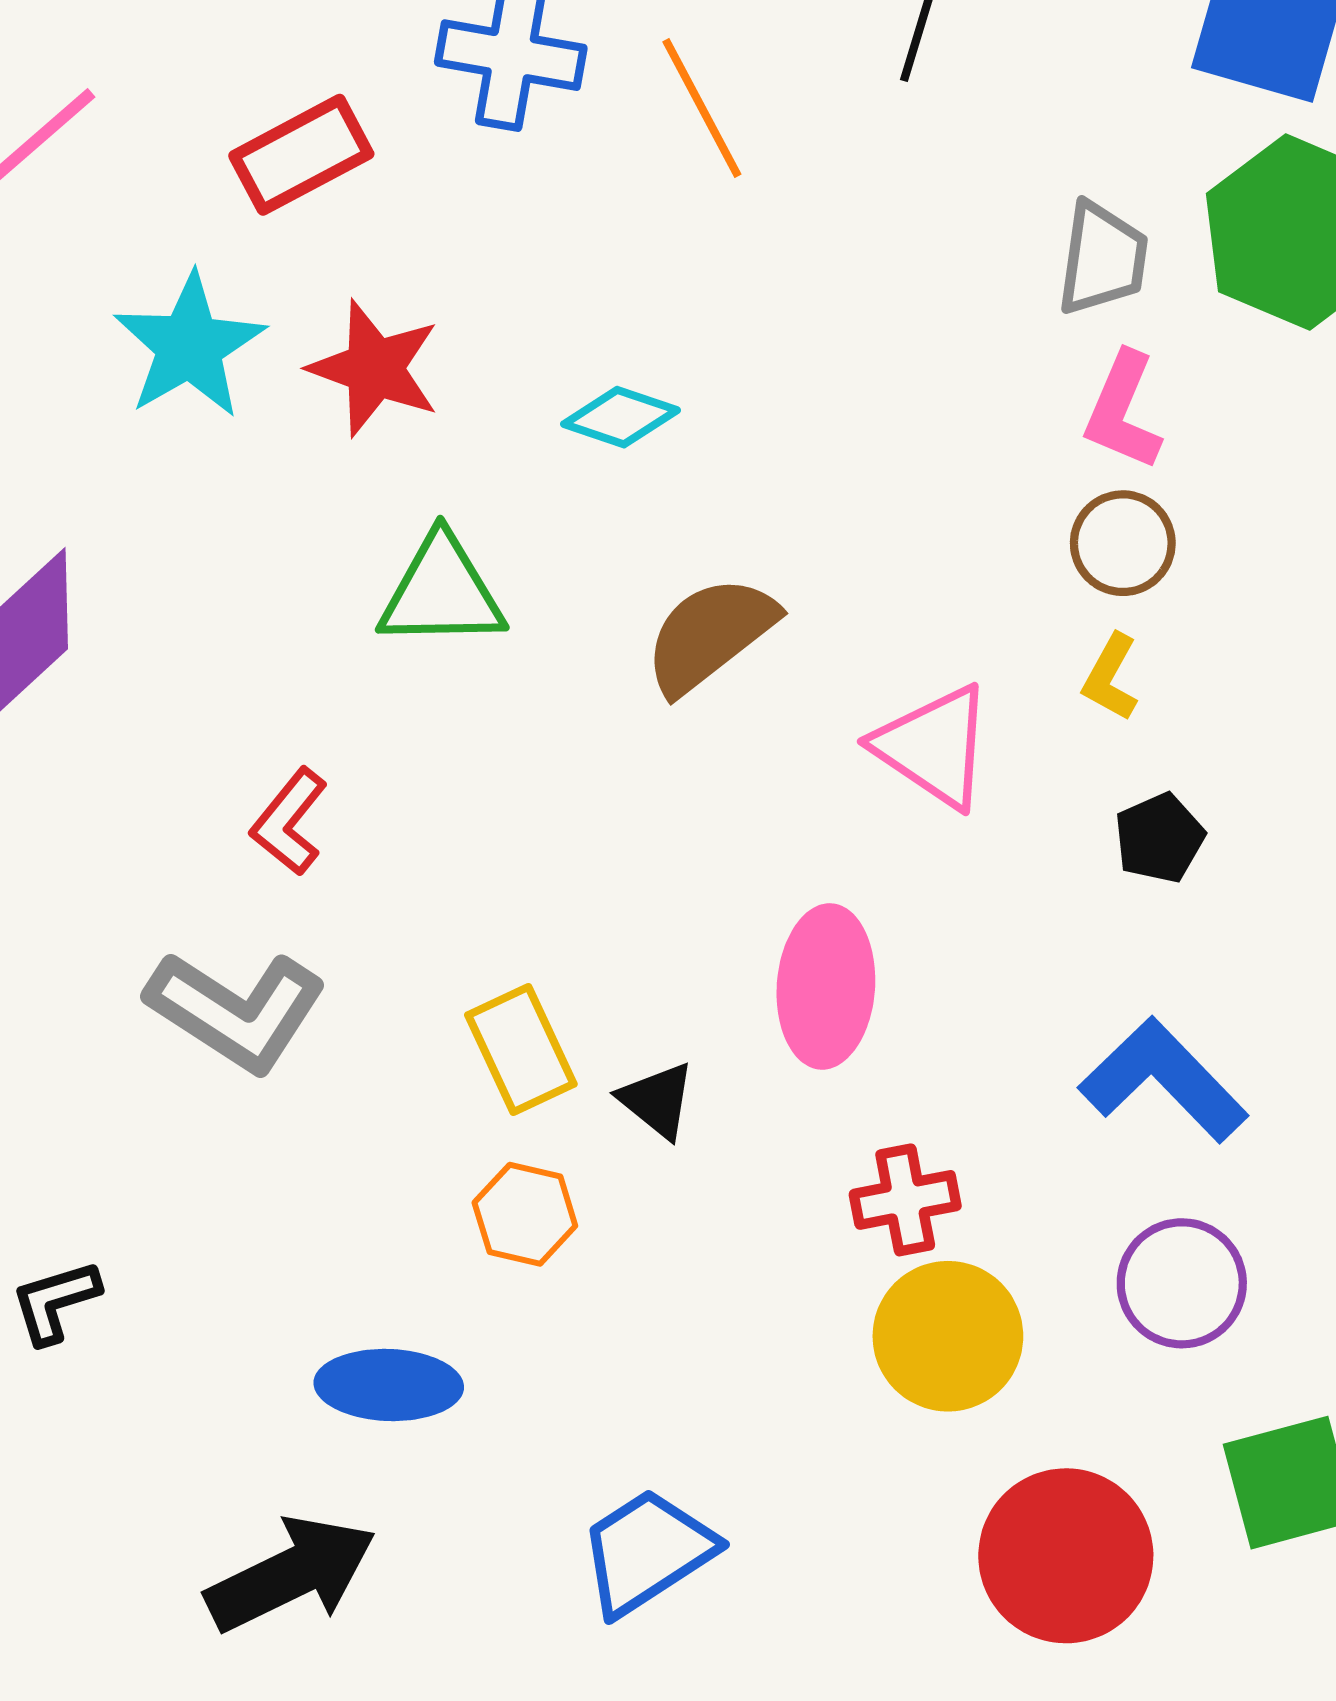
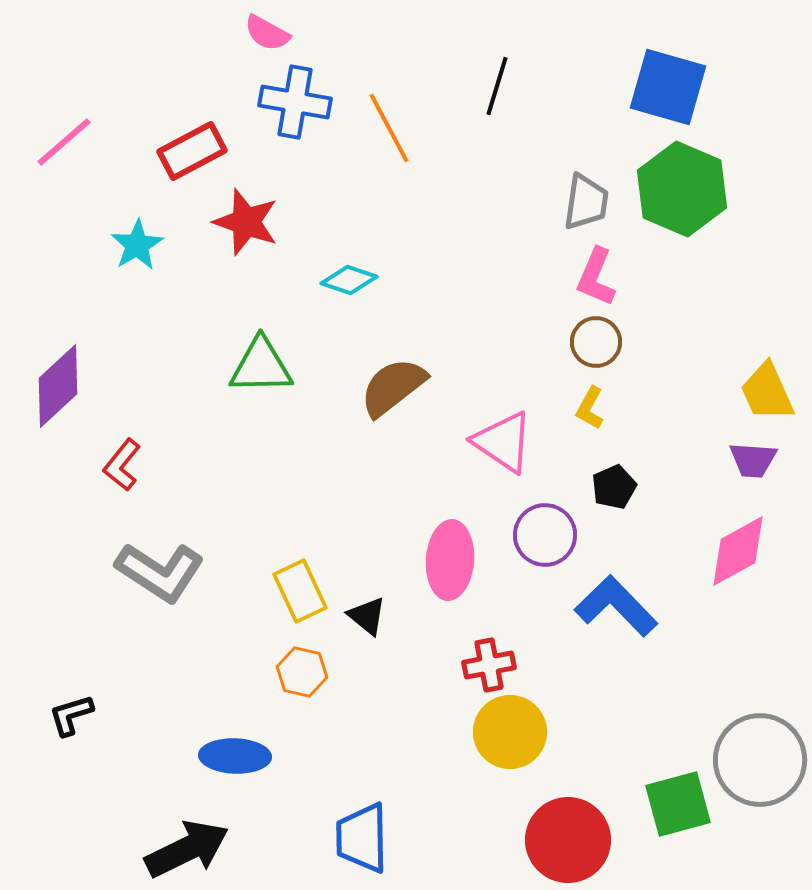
cyan star: (189, 346) -> (137, 245), size x0.7
red star: (374, 368) -> (246, 222), moved
red L-shape: (289, 822) -> (122, 465), moved
purple circle: (1182, 1283) -> (545, 535), moved
blue trapezoid: (647, 1552) -> (362, 838), turned -58

